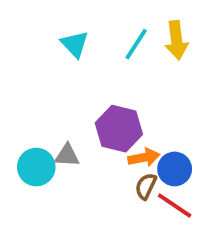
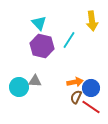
cyan line: (136, 44) -> (69, 40), moved
purple hexagon: (119, 129) -> (42, 46), moved

